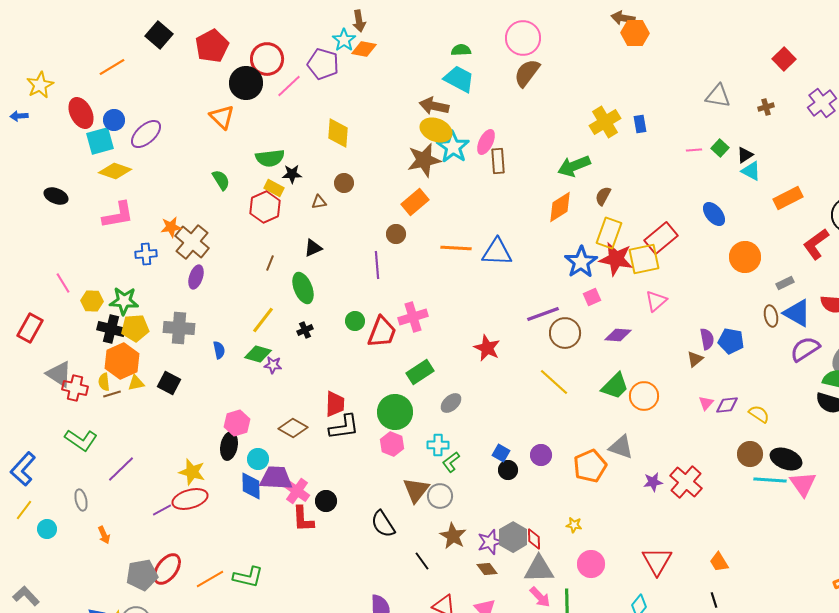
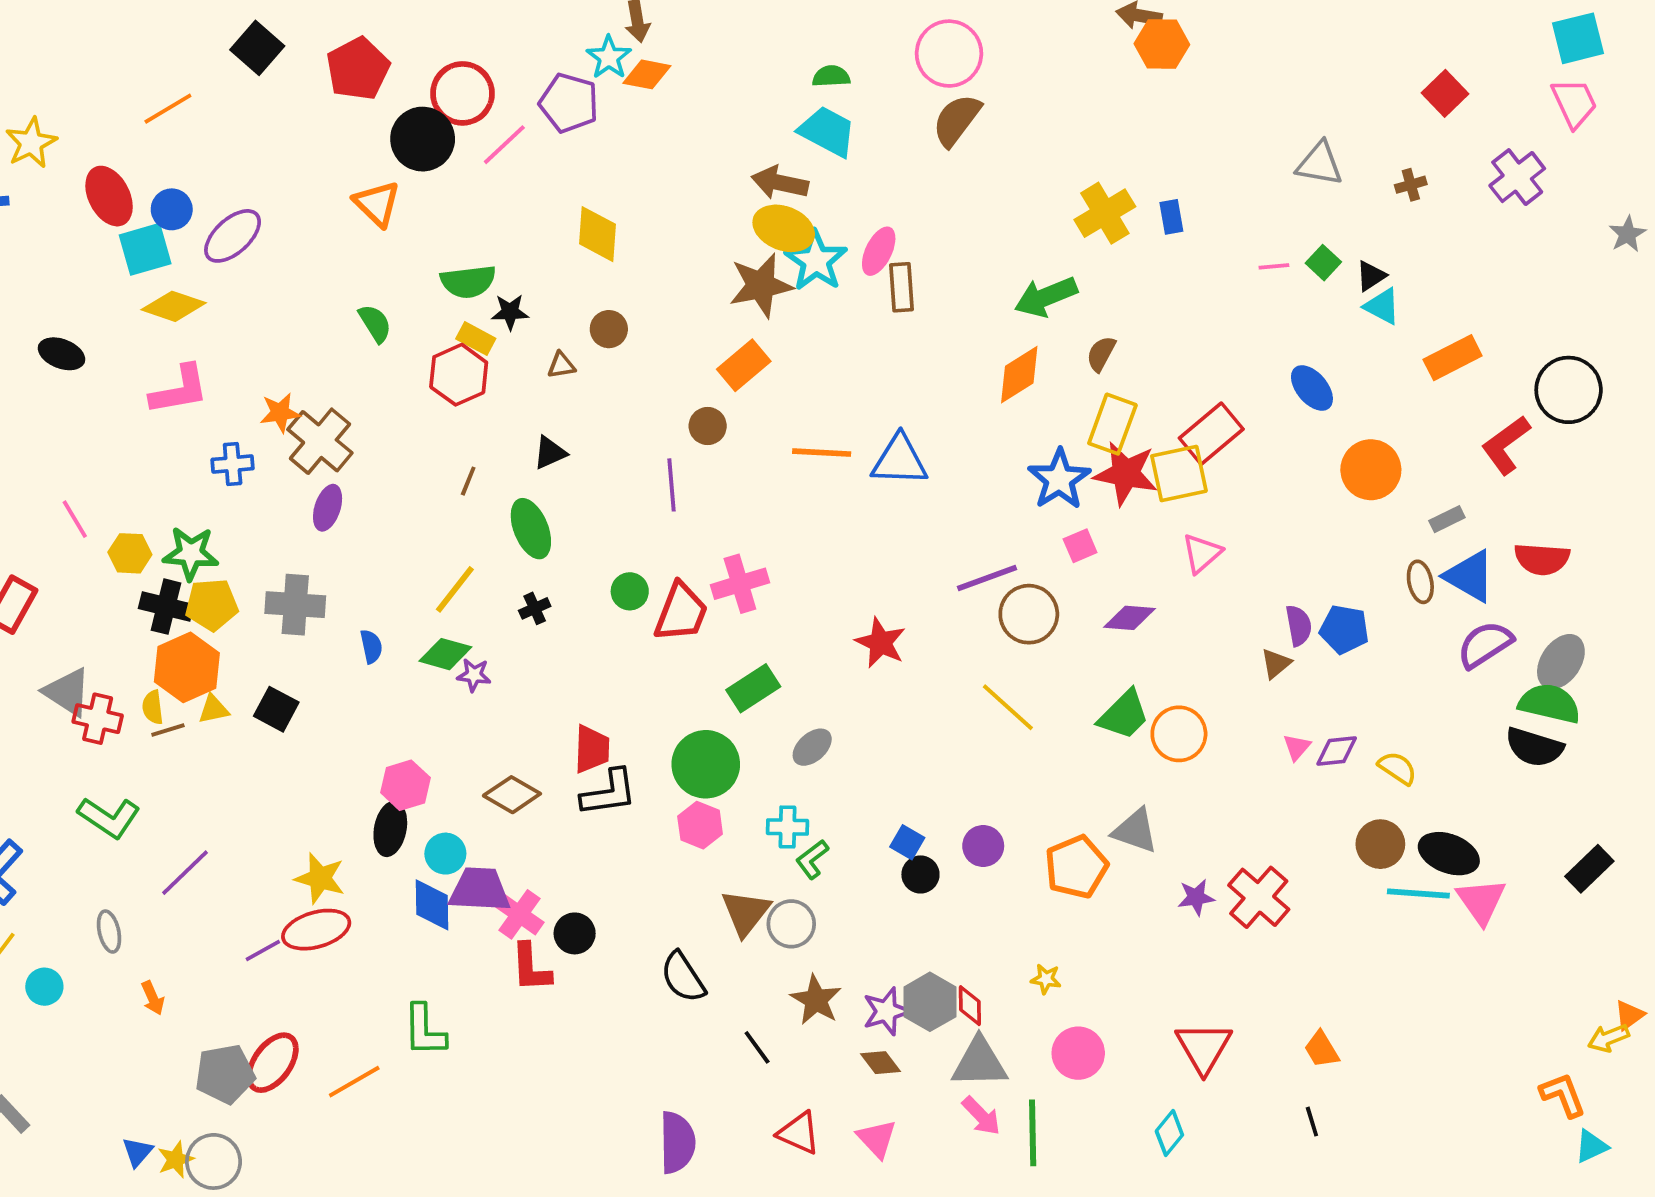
green L-shape: (248, 577) -> (424, 1030), moved, turned 76

